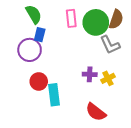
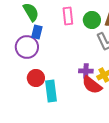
green circle: (96, 22) -> (92, 20), size x0.7
red semicircle: (96, 112) -> (92, 85), moved

